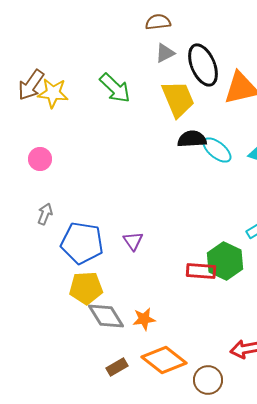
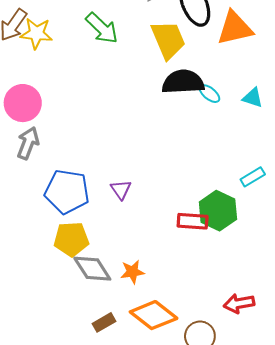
black semicircle: (192, 139) -> (183, 82), size x1.4
cyan ellipse: (217, 150) -> (209, 94), size x0.7
pink circle: (40, 159) -> (23, 103), size x1.5
gray arrow: (45, 214) -> (28, 143), moved, size x1.4

